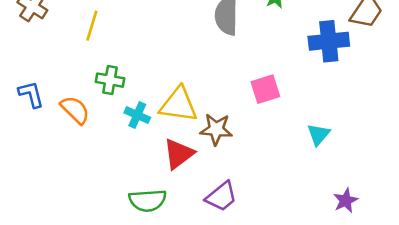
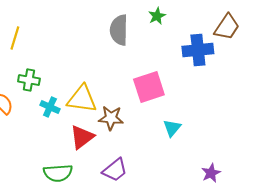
pink square: (265, 89) -> (149, 87), size x1.4
cyan triangle: (318, 134) -> (172, 128), moved

